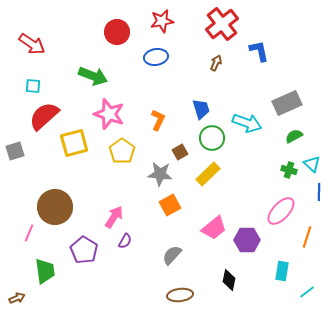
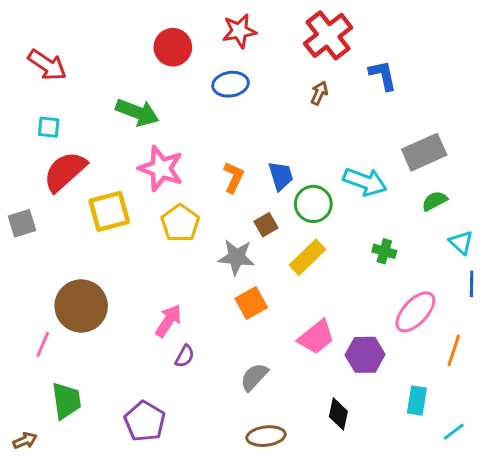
blue trapezoid: (201, 109) -> (281, 176), moved
green cross: (289, 170) -> (384, 251), moved
purple pentagon: (84, 250) -> (145, 421), moved

